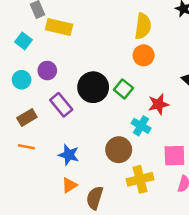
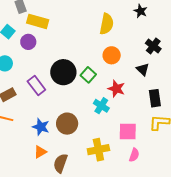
orange circle: (144, 55) -> (112, 55), moved
purple circle: (47, 71) -> (28, 42), moved
red star: (158, 104) -> (116, 89), turned 30
brown circle: (119, 150) -> (67, 124), moved

